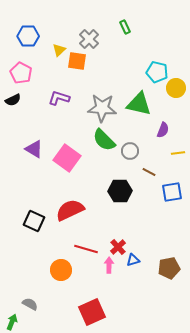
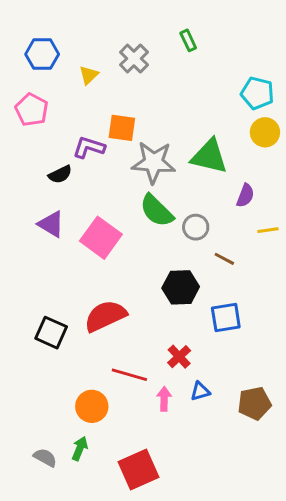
orange square: (77, 61) -> (122, 128), moved
cyan pentagon: (157, 72) -> (257, 93), moved
black semicircle: (13, 100) -> (60, 174), moved
blue square: (172, 192) -> (226, 318), moved
red cross: (118, 247) -> (179, 357), moved
green arrow: (12, 322) -> (80, 448), moved

